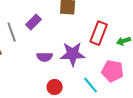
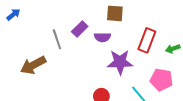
purple semicircle: (45, 57) -> (102, 37), moved

